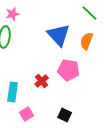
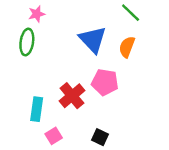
red cross: (42, 81) -> (72, 96), size x1.5

